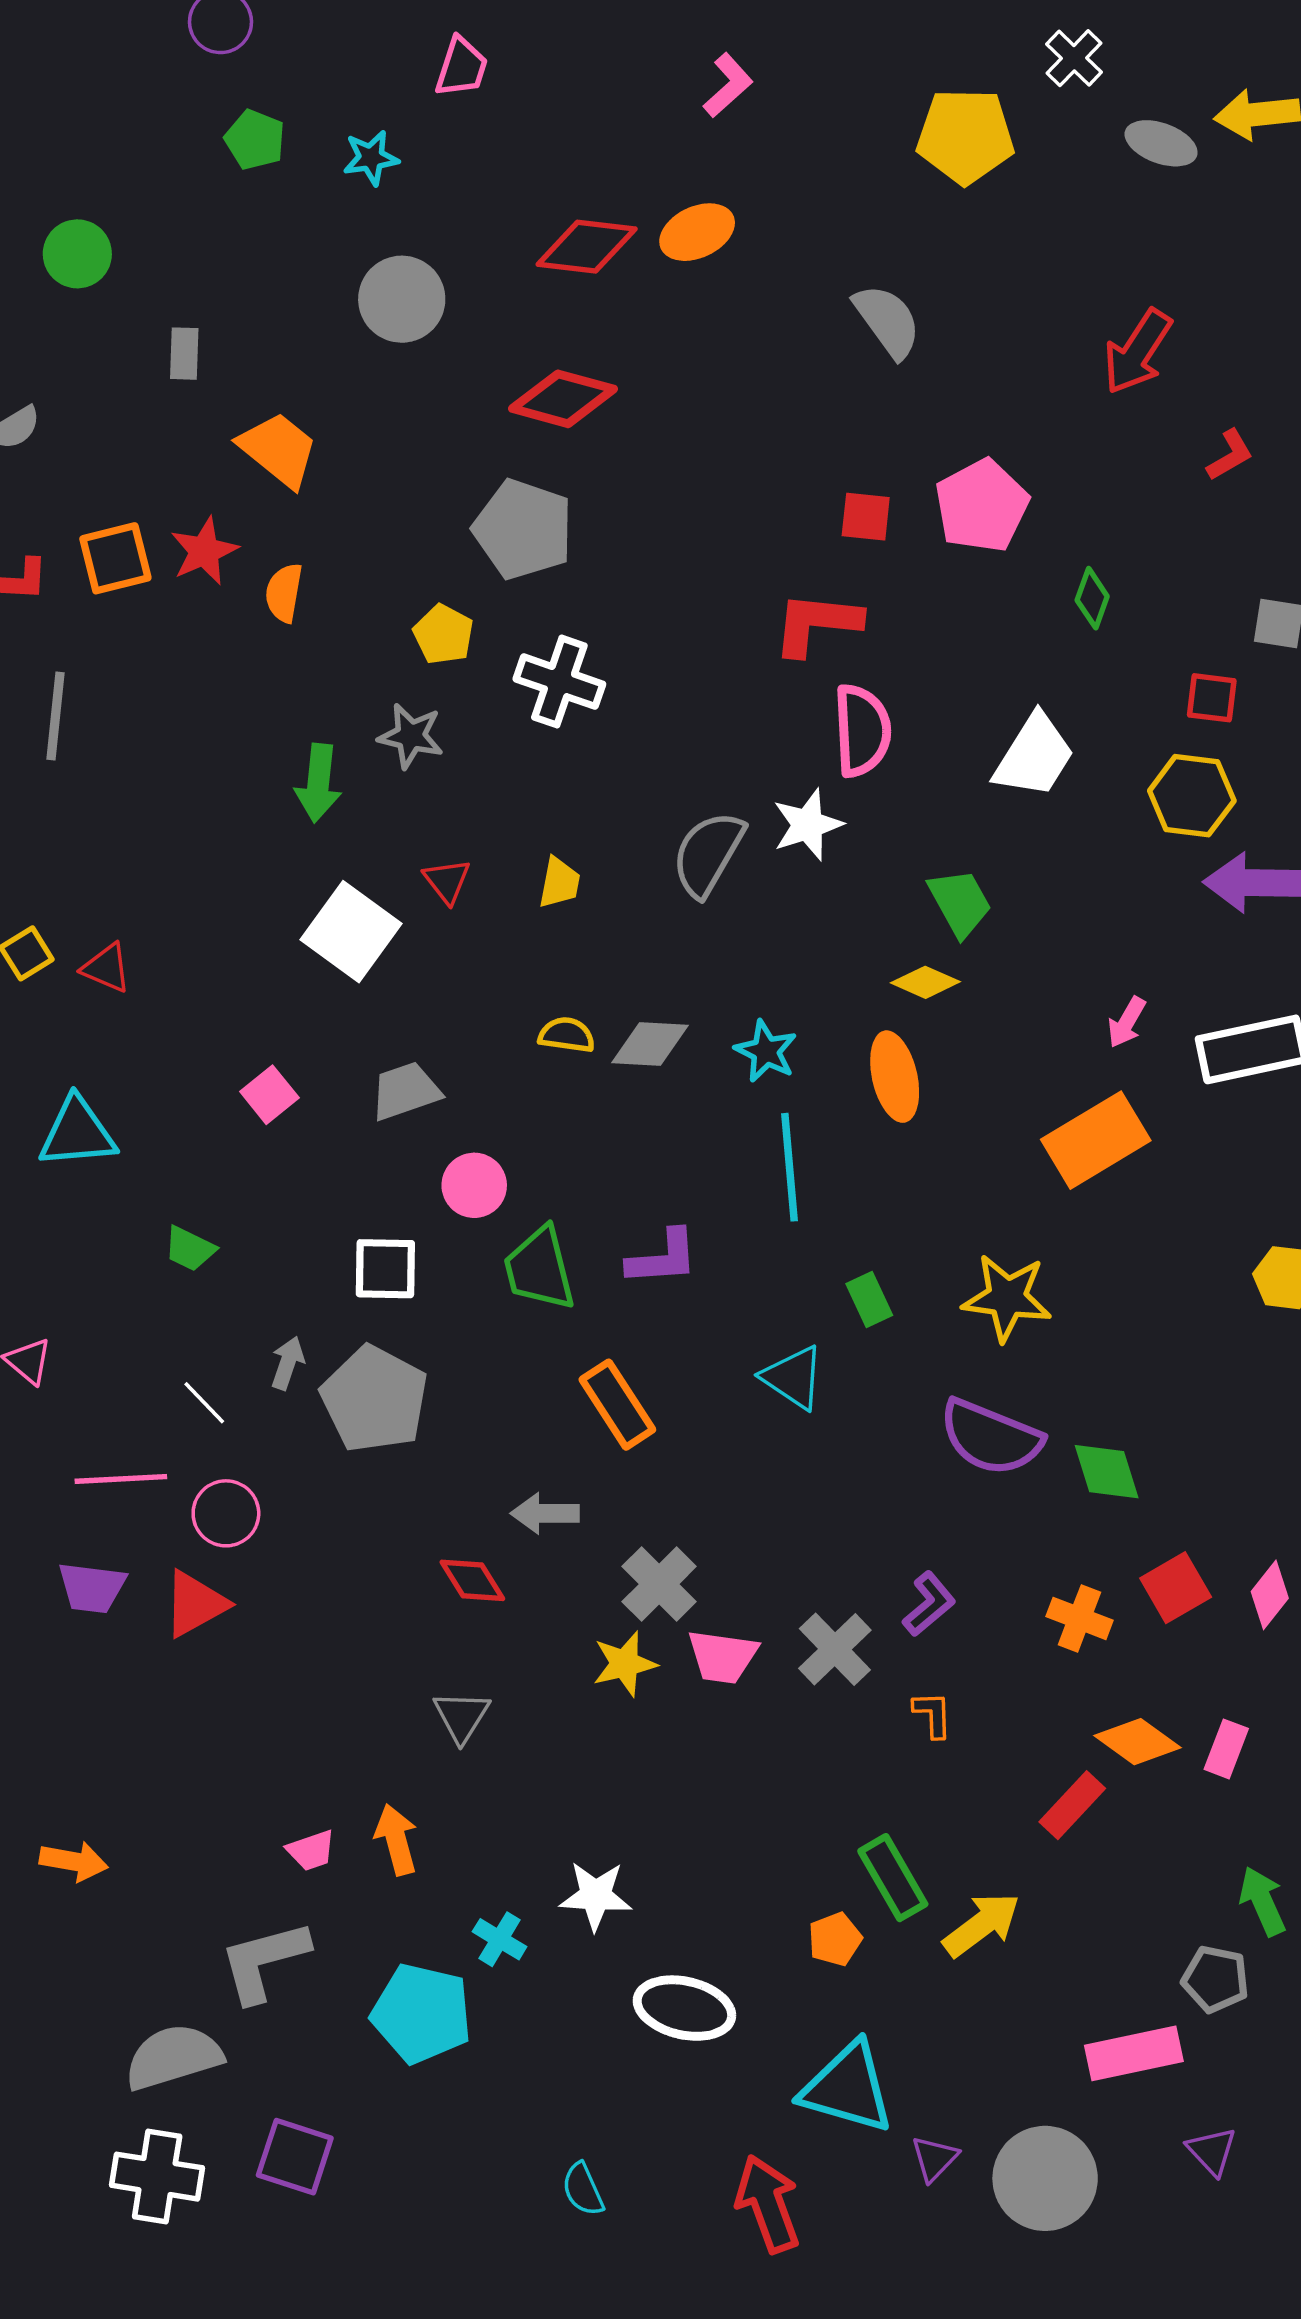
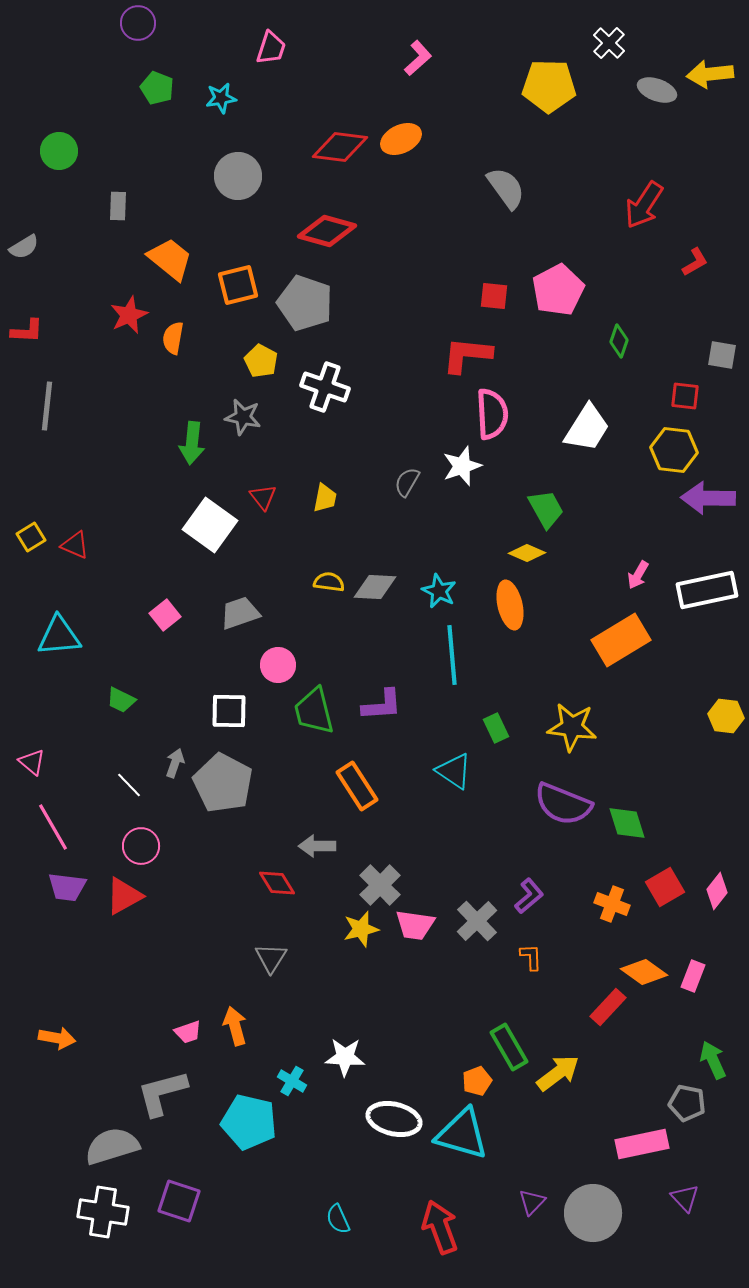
orange square: (115, 558) -> (238, 285), moved
gray semicircle: (708, 854) -> (407, 482), size x0.6
pink line: (121, 1479) -> (53, 827), moved, turned 63
cyan triangle: (848, 2088) -> (462, 1134), moved

